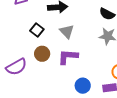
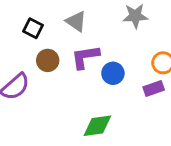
blue circle: (83, 86) -> (113, 73), moved

